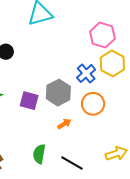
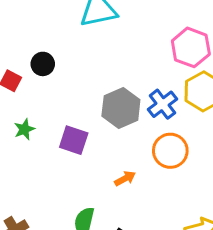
gray hexagon: (58, 93) -> (121, 108), moved

